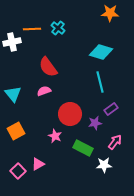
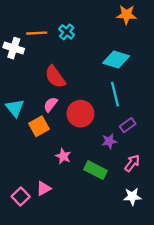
white cross: (12, 42) -> (14, 48), turned 30
pink semicircle: (44, 91) -> (51, 104), turned -32
red circle: (70, 114) -> (80, 114), moved
orange square: (16, 131) -> (39, 126), moved
white star: (104, 165) -> (132, 197), moved

